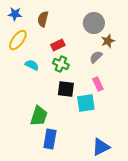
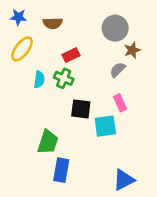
brown semicircle: (43, 19) -> (53, 23), turned -105
green cross: (61, 64) -> (64, 78), moved
cyan semicircle: (32, 65) -> (39, 80), turned 72

